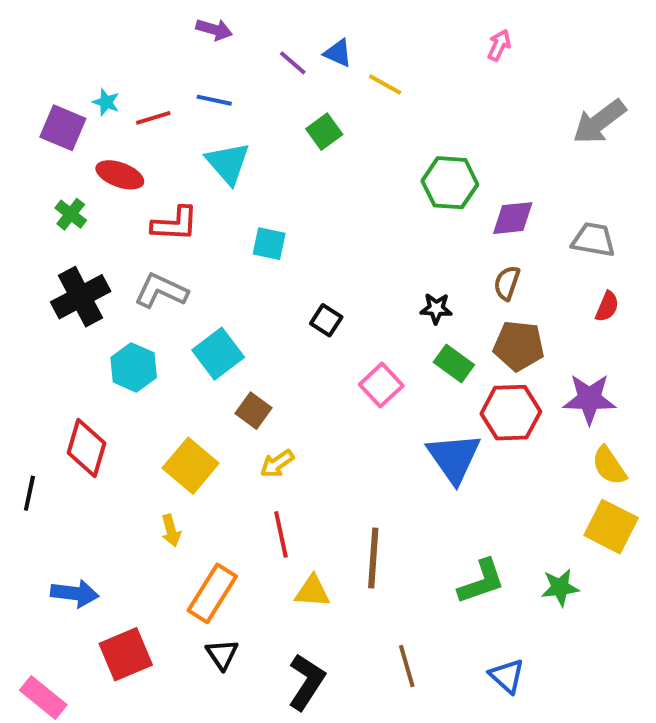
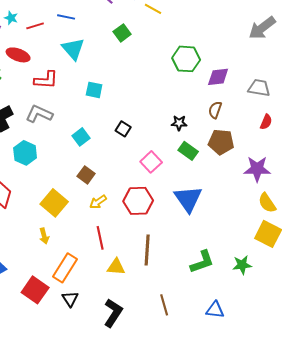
cyan square: (218, 354) -> (81, 137), moved, size x0.7
red hexagon: (511, 413) -> (138, 201), moved
red square: (126, 654) -> (35, 290), moved, turned -32
blue triangle: (507, 676) -> (215, 310), turned -36

